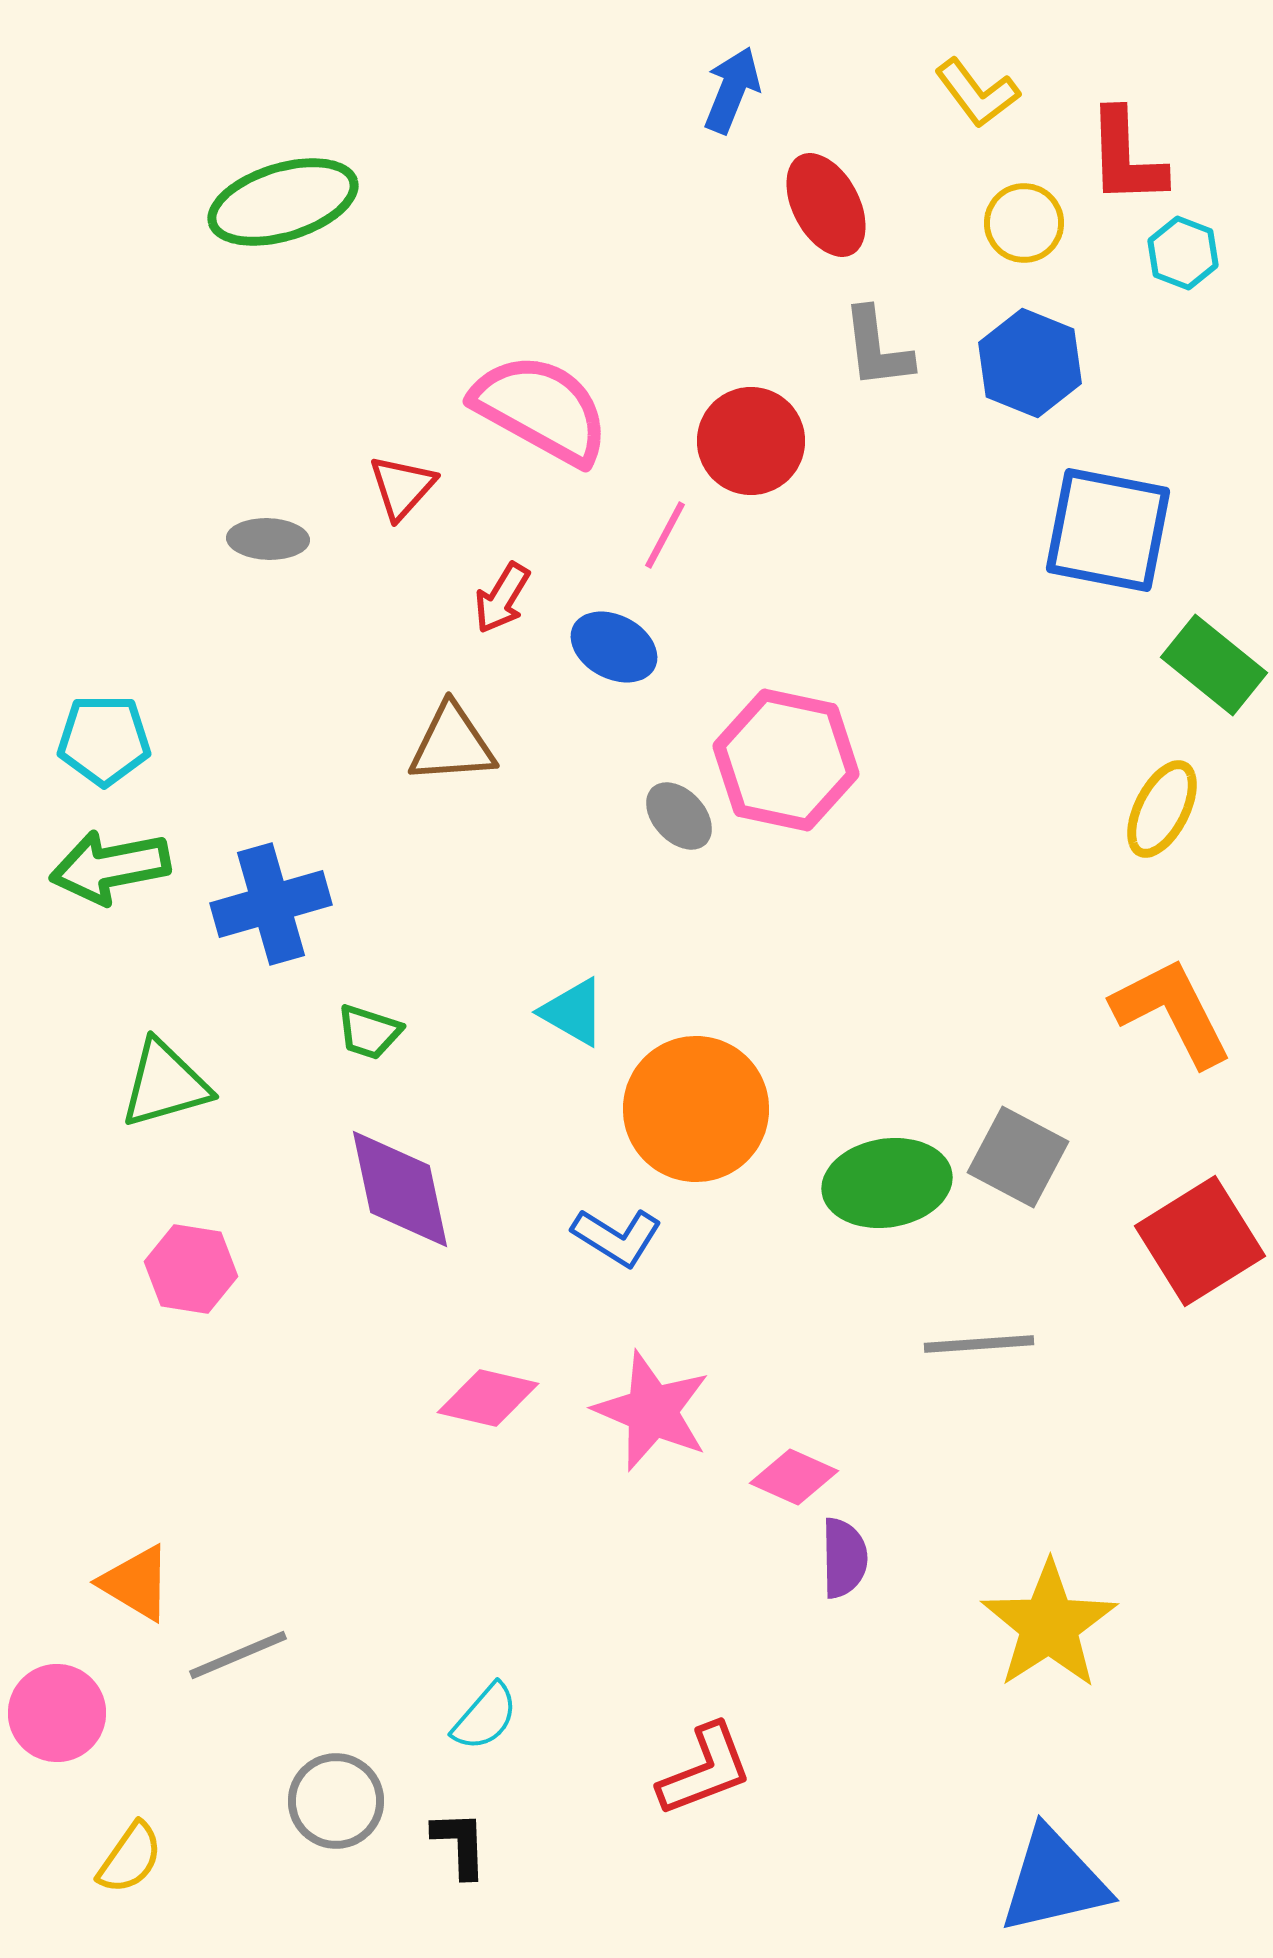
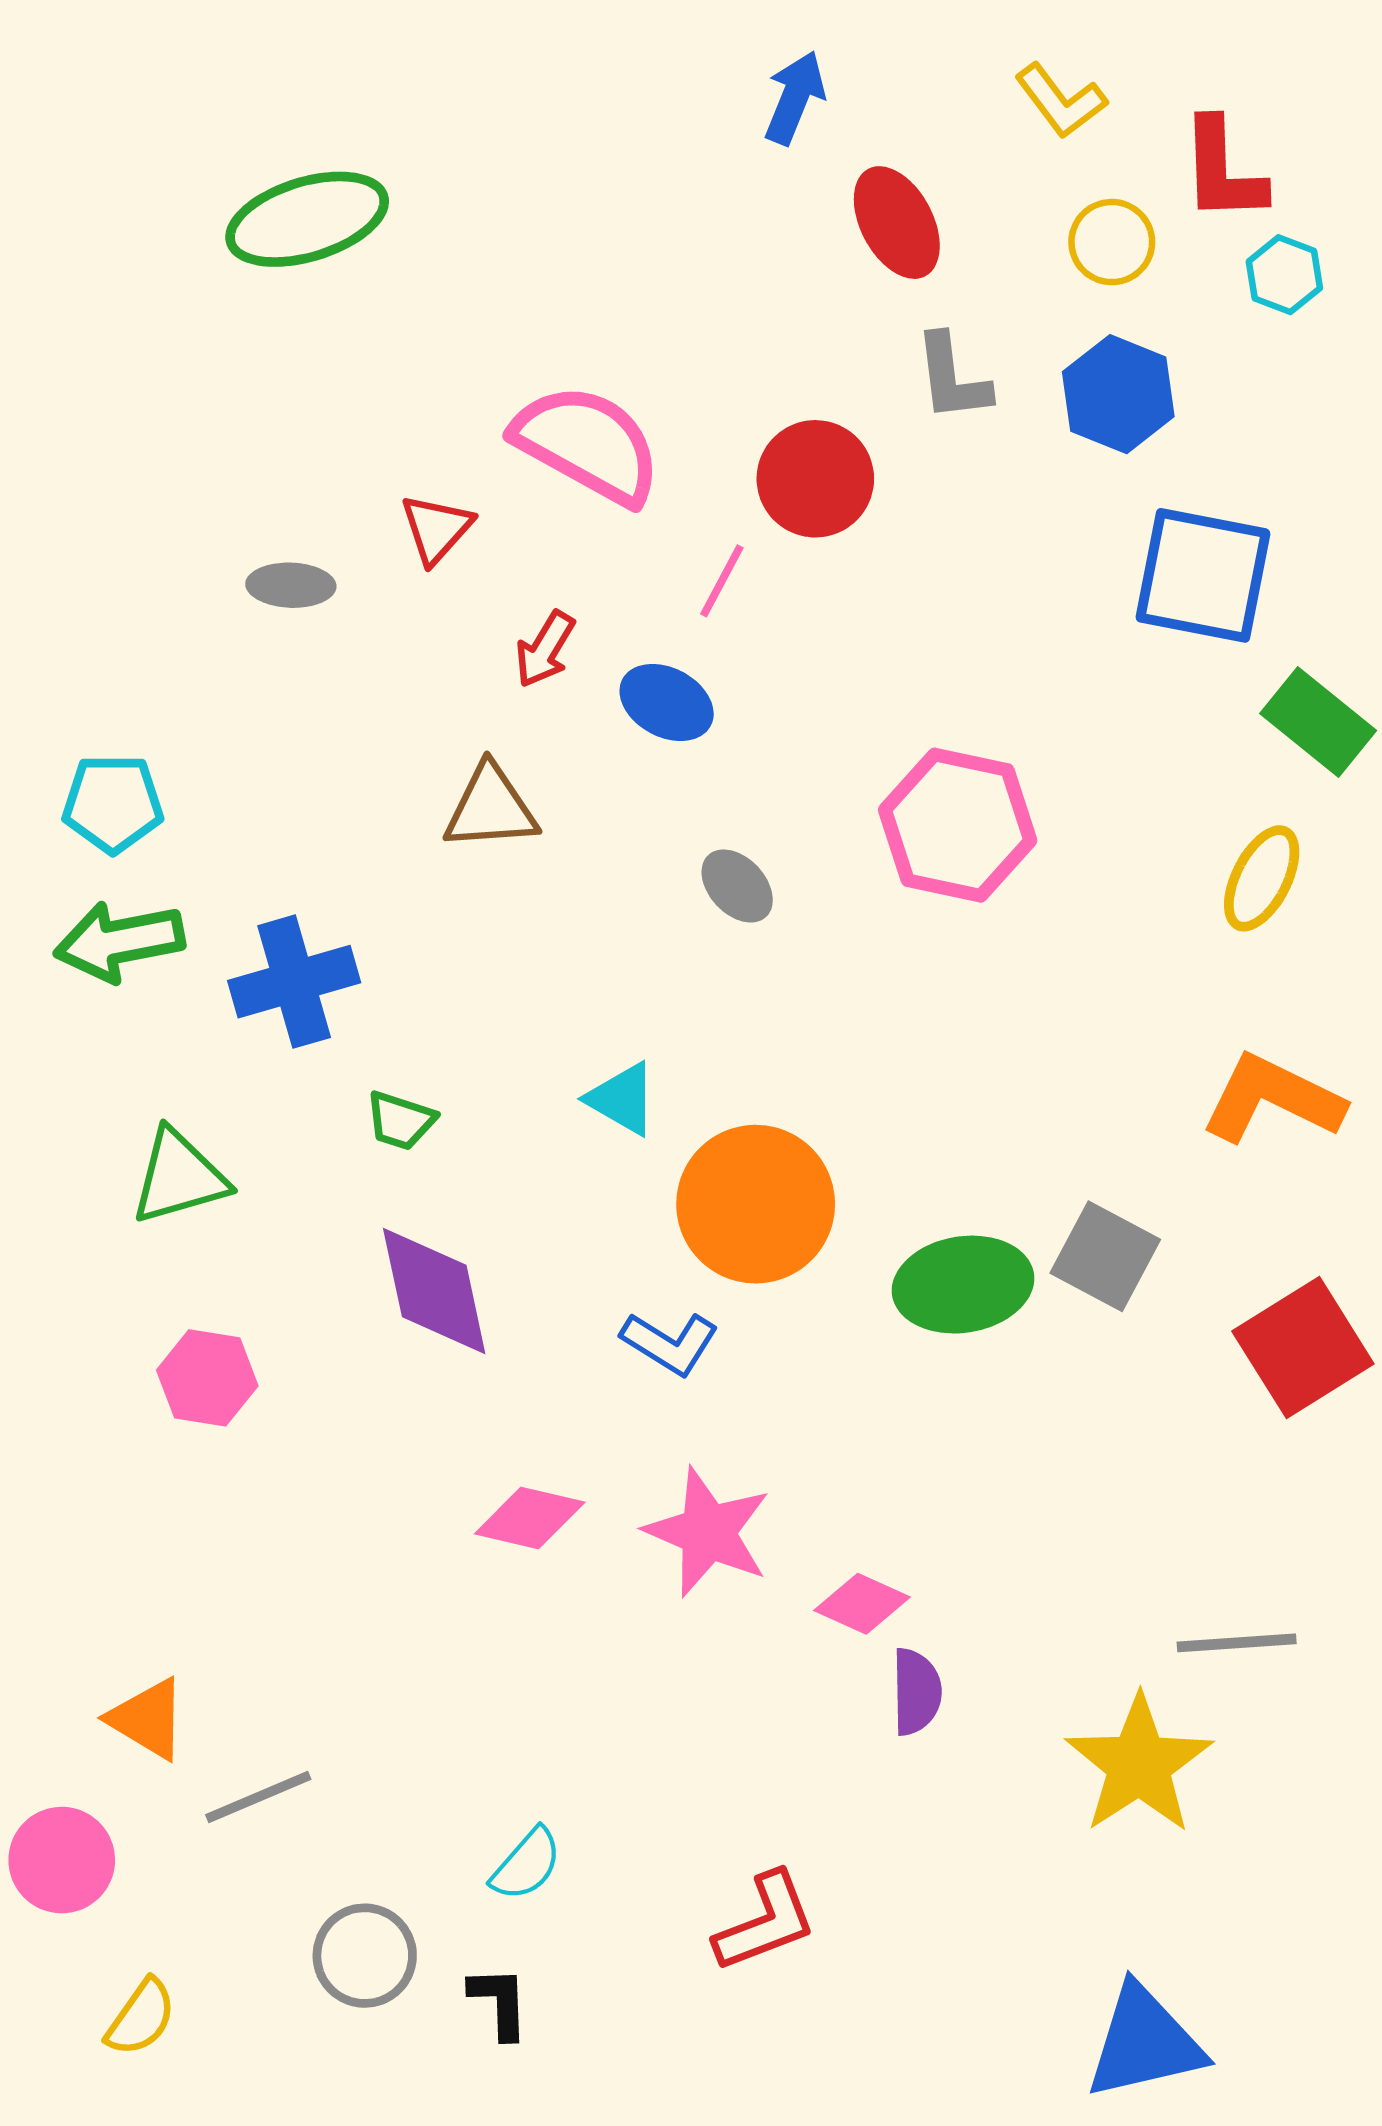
pink hexagon: (786, 760) -> (958, 825), moved
orange L-shape: (1172, 1012) -> (1272, 1099), turned -37
gray line: (979, 1344) -> (1237, 1643), moved

